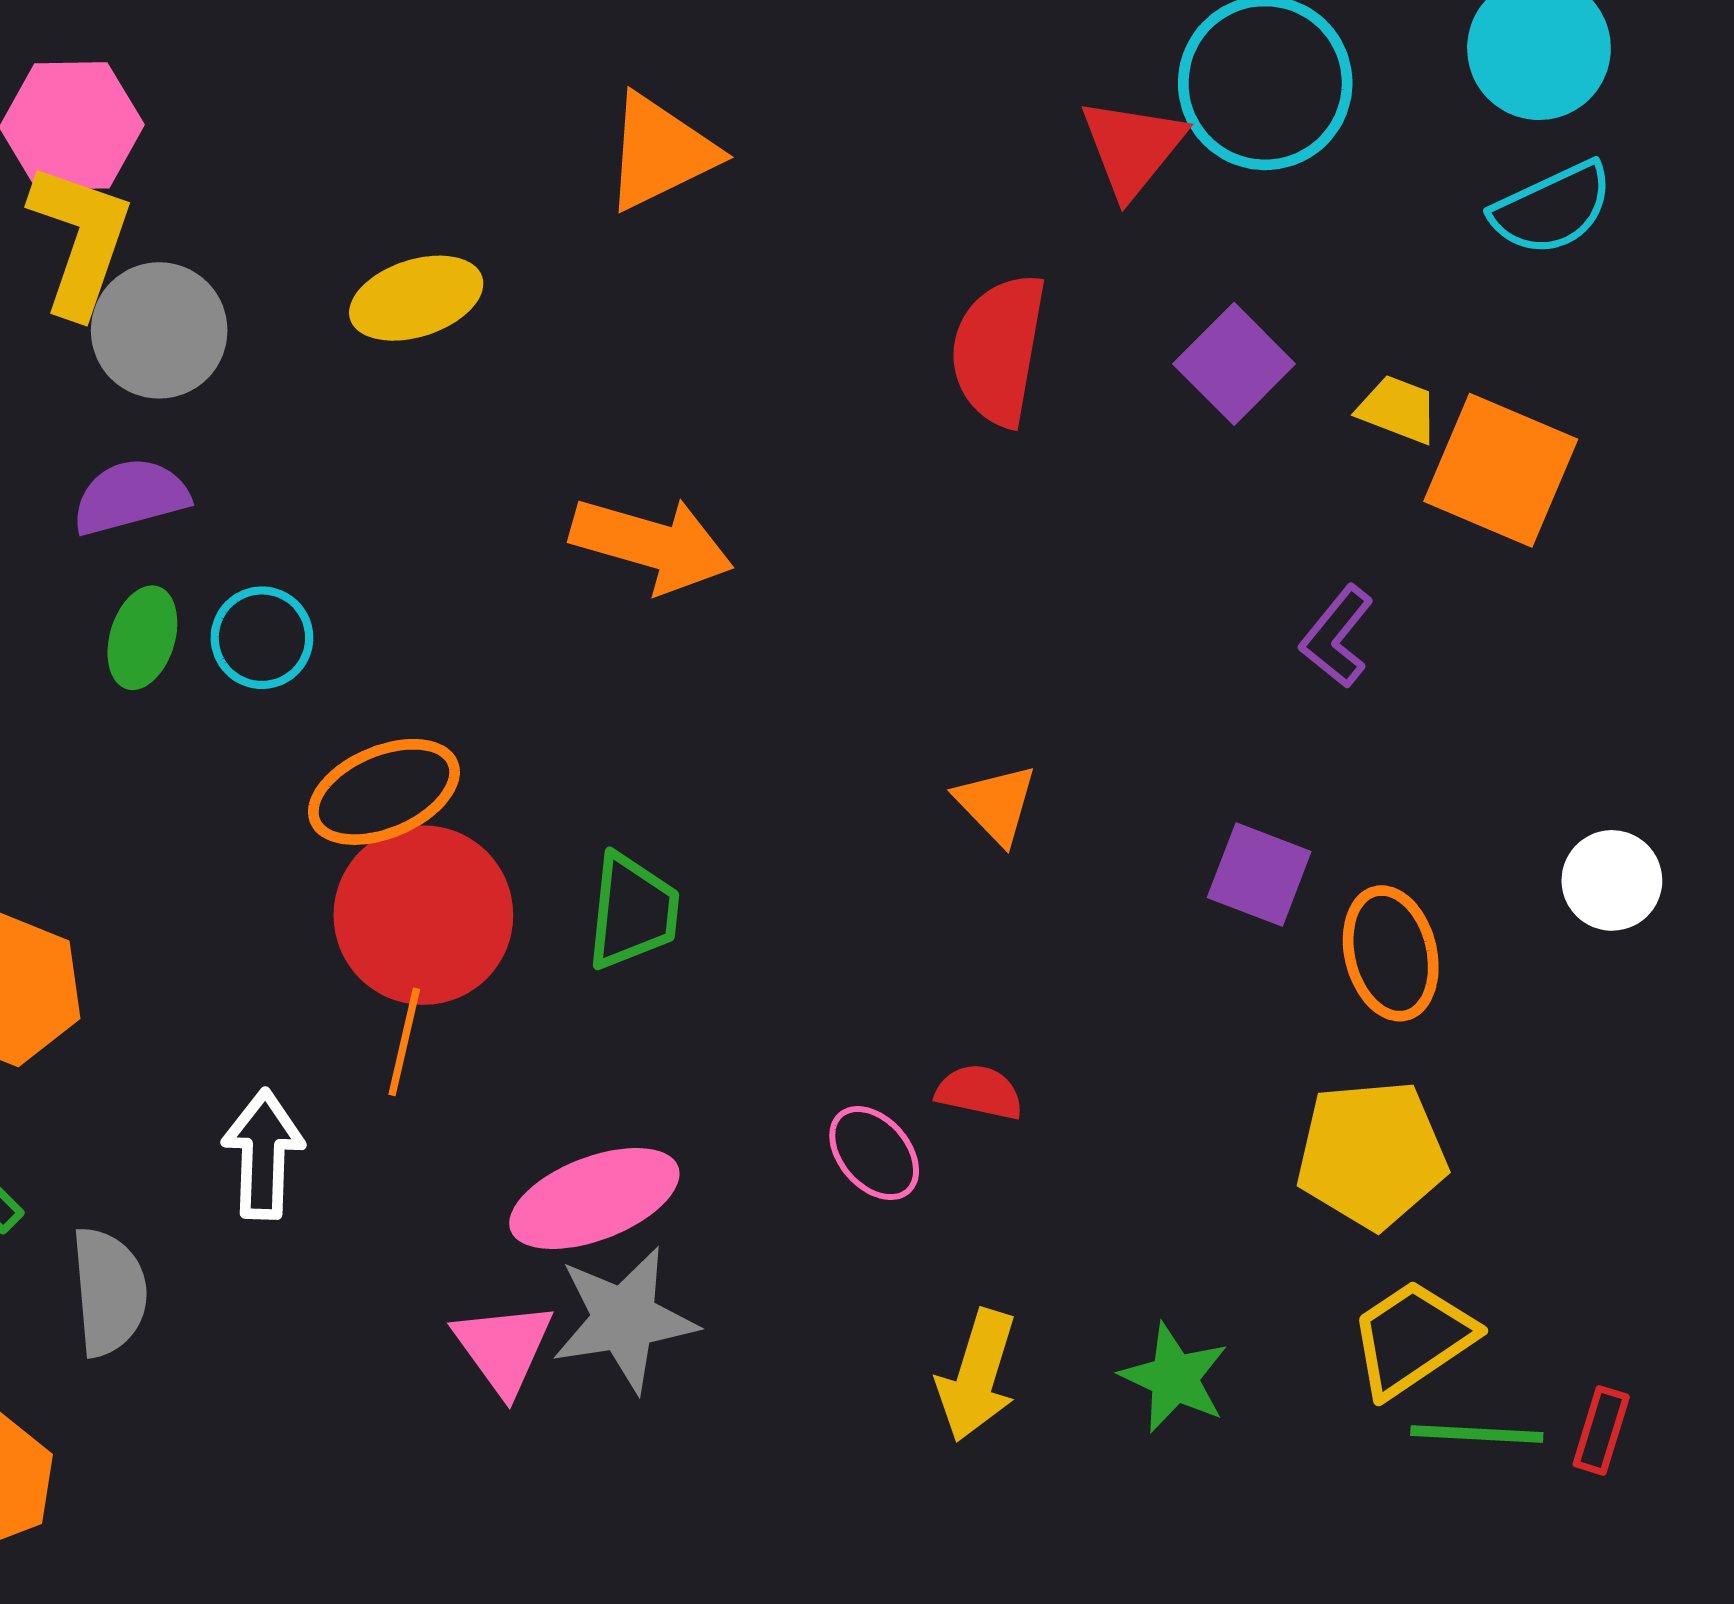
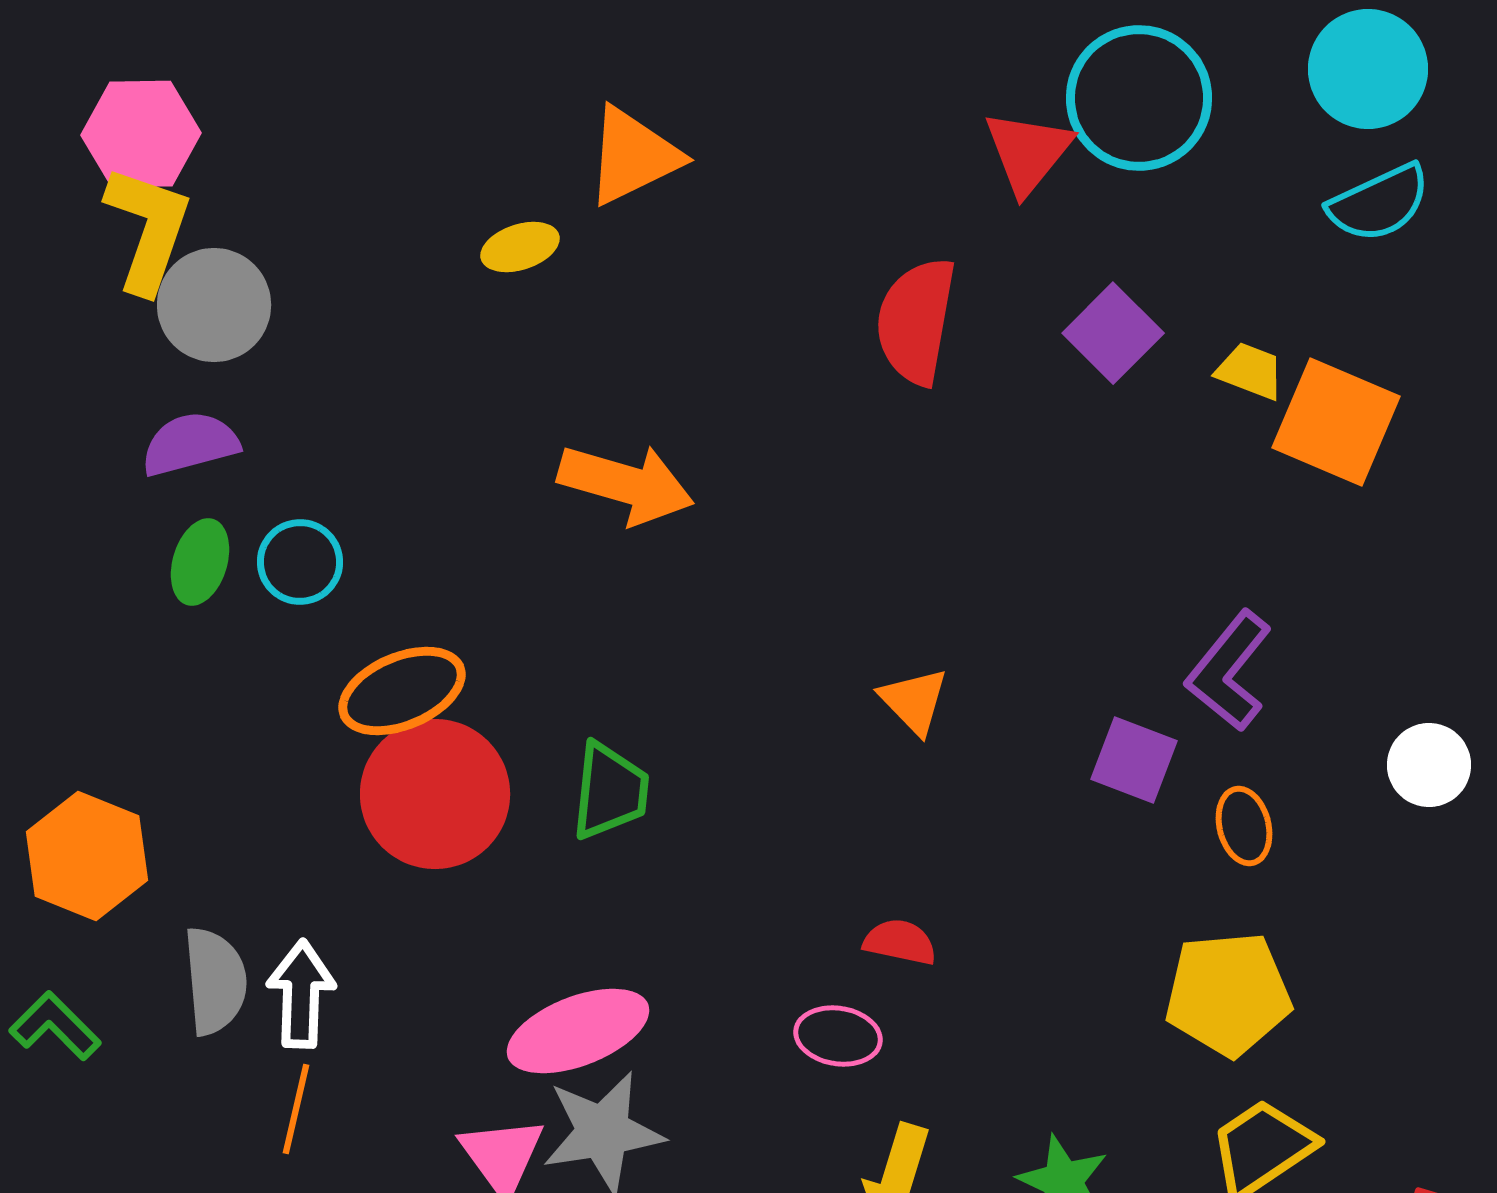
yellow ellipse: (416, 298) -> (520, 247), moved, size x0.7
purple L-shape: (1337, 637) -> (1229, 671), moved, size x1.4
orange ellipse: (1391, 953) -> (1244, 826), size x0.7
orange line: (404, 1042) -> (296, 1109), moved
pink ellipse: (874, 1153) -> (838, 1036), moved, turned -40
gray semicircle: (109, 1292) -> (215, 981), moved

